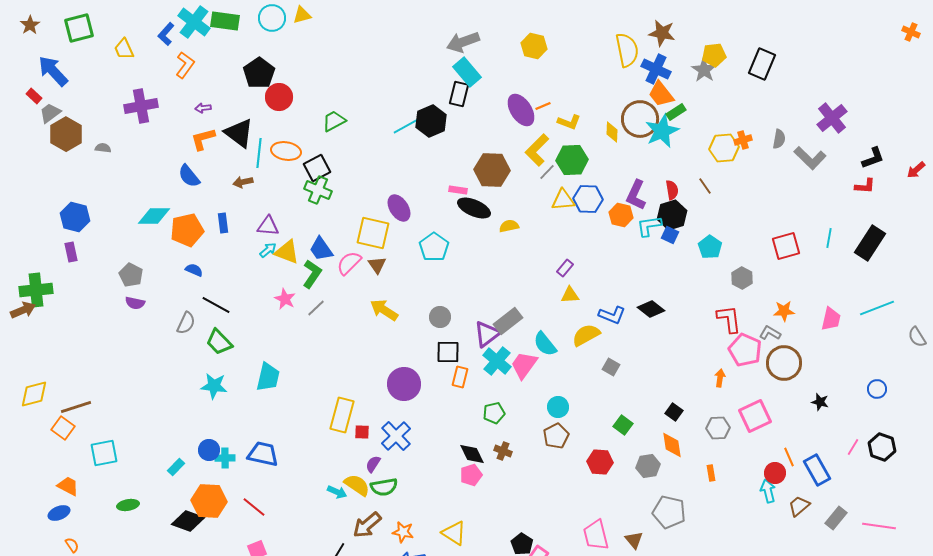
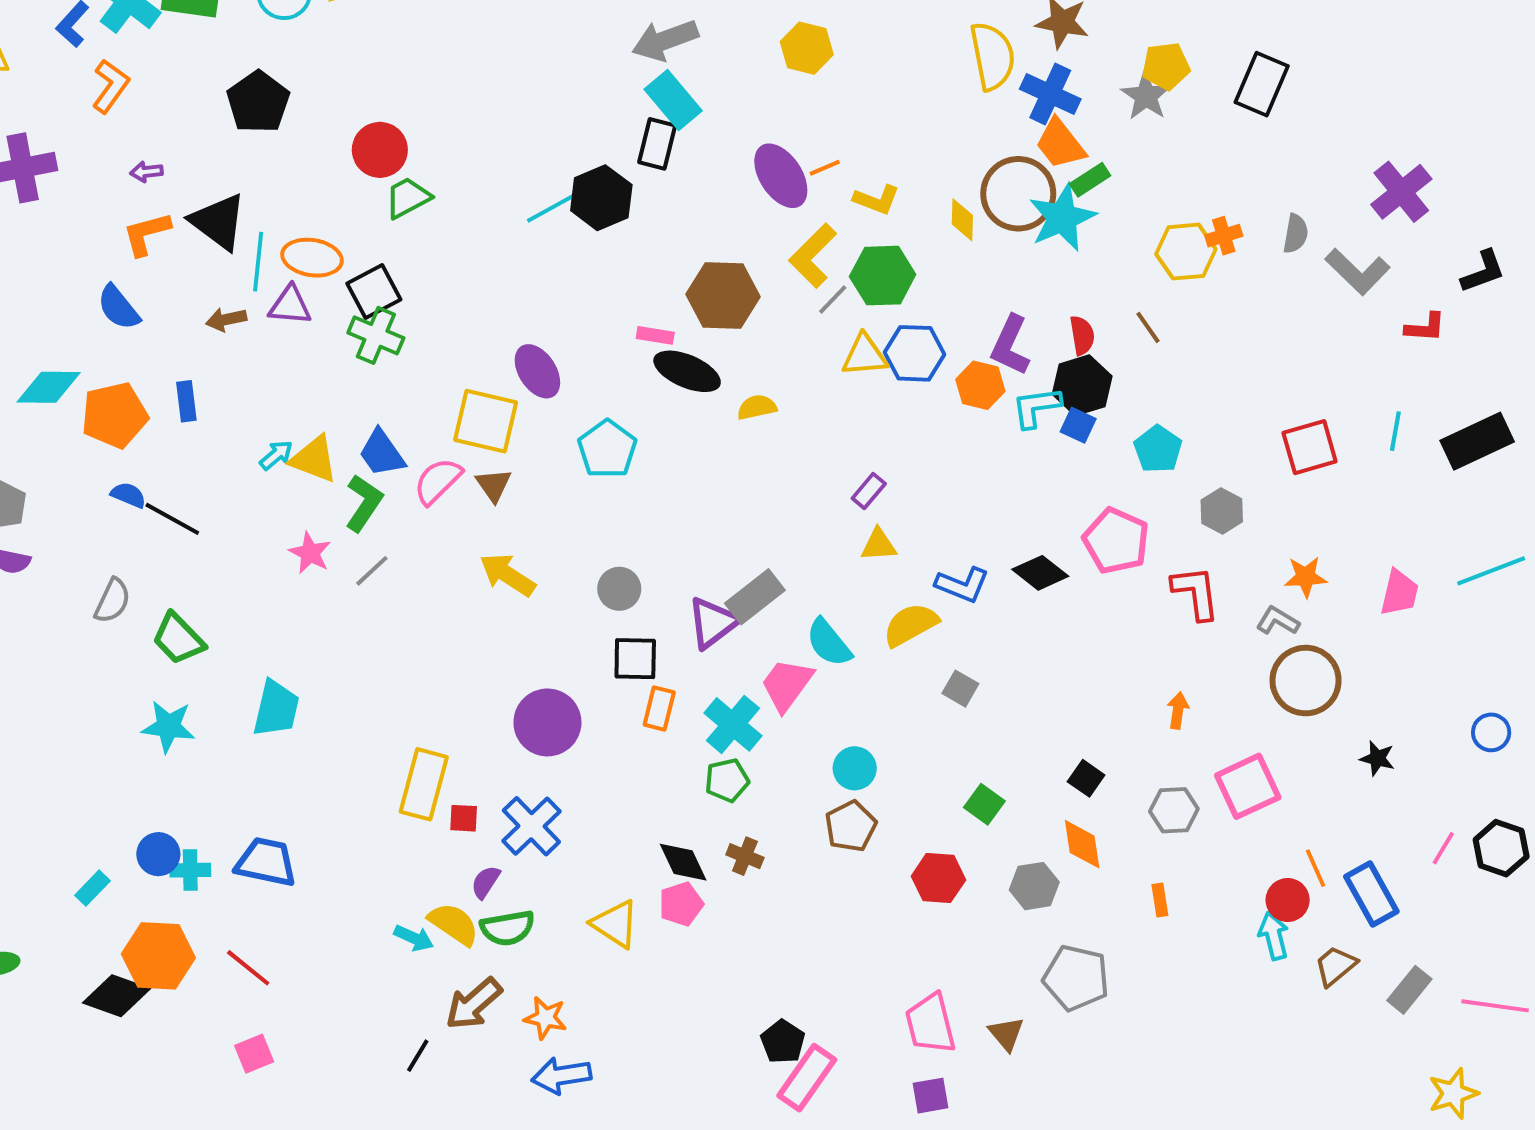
red circle: (279, 97) -> (380, 150), moved
red L-shape: (865, 186) -> (1425, 327), moved
purple triangle: (268, 226) -> (290, 305), moved
black rectangle: (870, 243) -> (1477, 441), turned 32
black line: (216, 305) -> (172, 519), moved
pink pentagon: (745, 350) -> (1116, 541), moved
cyan cross: (497, 361) -> (733, 724), moved
yellow triangle: (454, 533) -> (615, 924), moved

